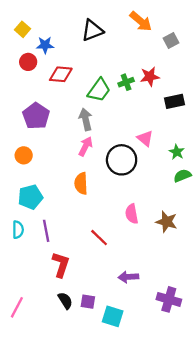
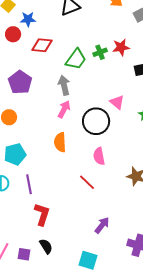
pink semicircle: (132, 214) -> (99, 156), moved
red line: (99, 238) -> (87, 182), moved
purple arrow: (128, 277) -> (102, 225), turned 132
purple square: (88, 302) -> (24, 254), moved

